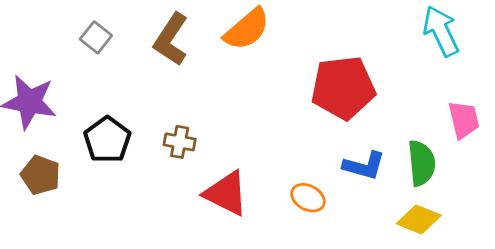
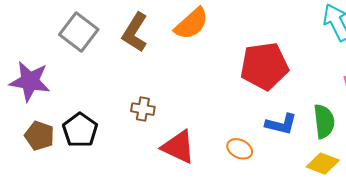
gray square: (96, 37) -> (79, 32), size x1.6
black pentagon: (107, 140) -> (80, 130), moved

